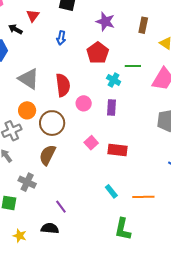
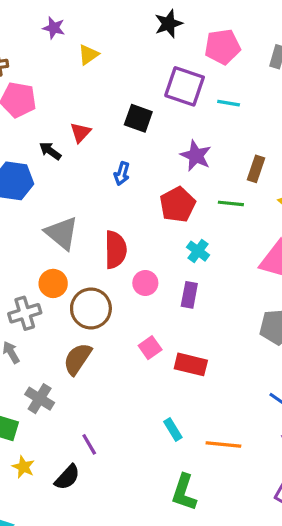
green line: (133, 66) -> (231, 203), moved
black semicircle: (50, 228) -> (67, 477), turned 120
yellow star: (20, 236) -> (23, 467), moved

